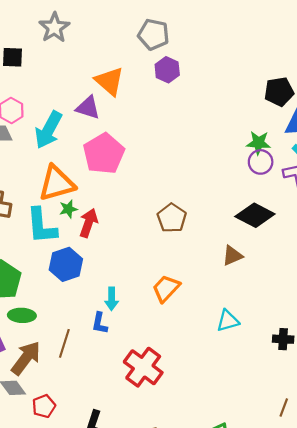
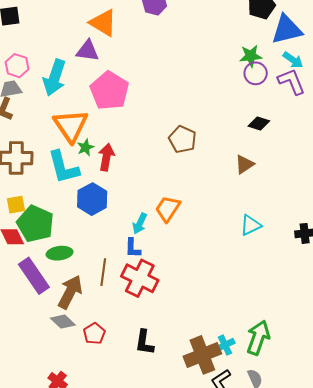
orange triangle: (57, 183) -> (71, 126), turned -39
black diamond: (255, 215) -> (259, 123), size x0.6
orange trapezoid: (166, 288) -> (168, 209), moved
cyan arrow: (112, 299) -> (140, 223), turned 35
red cross: (143, 367) -> (140, 278), moved

